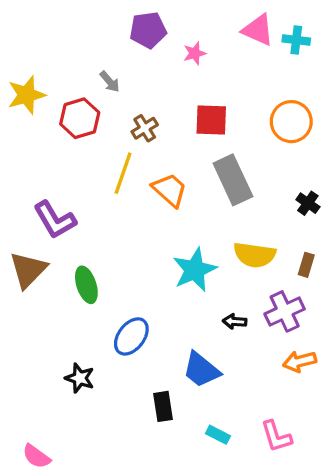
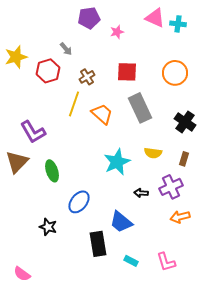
black cross: (308, 203) -> (185, 122), size x1.5
yellow semicircle: (255, 255) -> (153, 153), size x0.7
black rectangle: (163, 406) -> (98, 244), size x1.4

